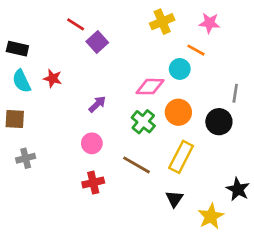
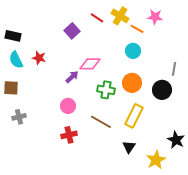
yellow cross: (162, 22) -> (120, 16), turned -36
red line: (76, 24) -> (97, 18), moved
orange line: (196, 50) -> (137, 29), moved
pink diamond: (150, 87) -> (90, 64), moved
green cross: (143, 122) -> (106, 90), turned -30

